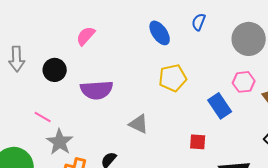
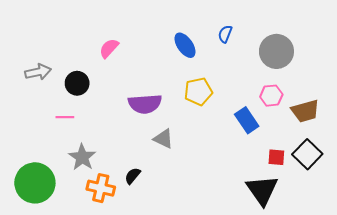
gray arrow: (17, 59) -> (38, 72), turned -100
purple semicircle: (97, 90) -> (145, 104), moved
pink line: (43, 117) -> (65, 117), moved, turned -30
red square: (198, 142) -> (276, 157), moved

